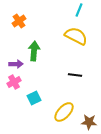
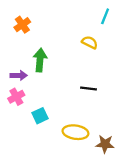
cyan line: (79, 10) -> (105, 16), moved
yellow semicircle: (76, 36) -> (90, 42), size x0.6
yellow ellipse: (64, 112) -> (75, 132), turned 55

